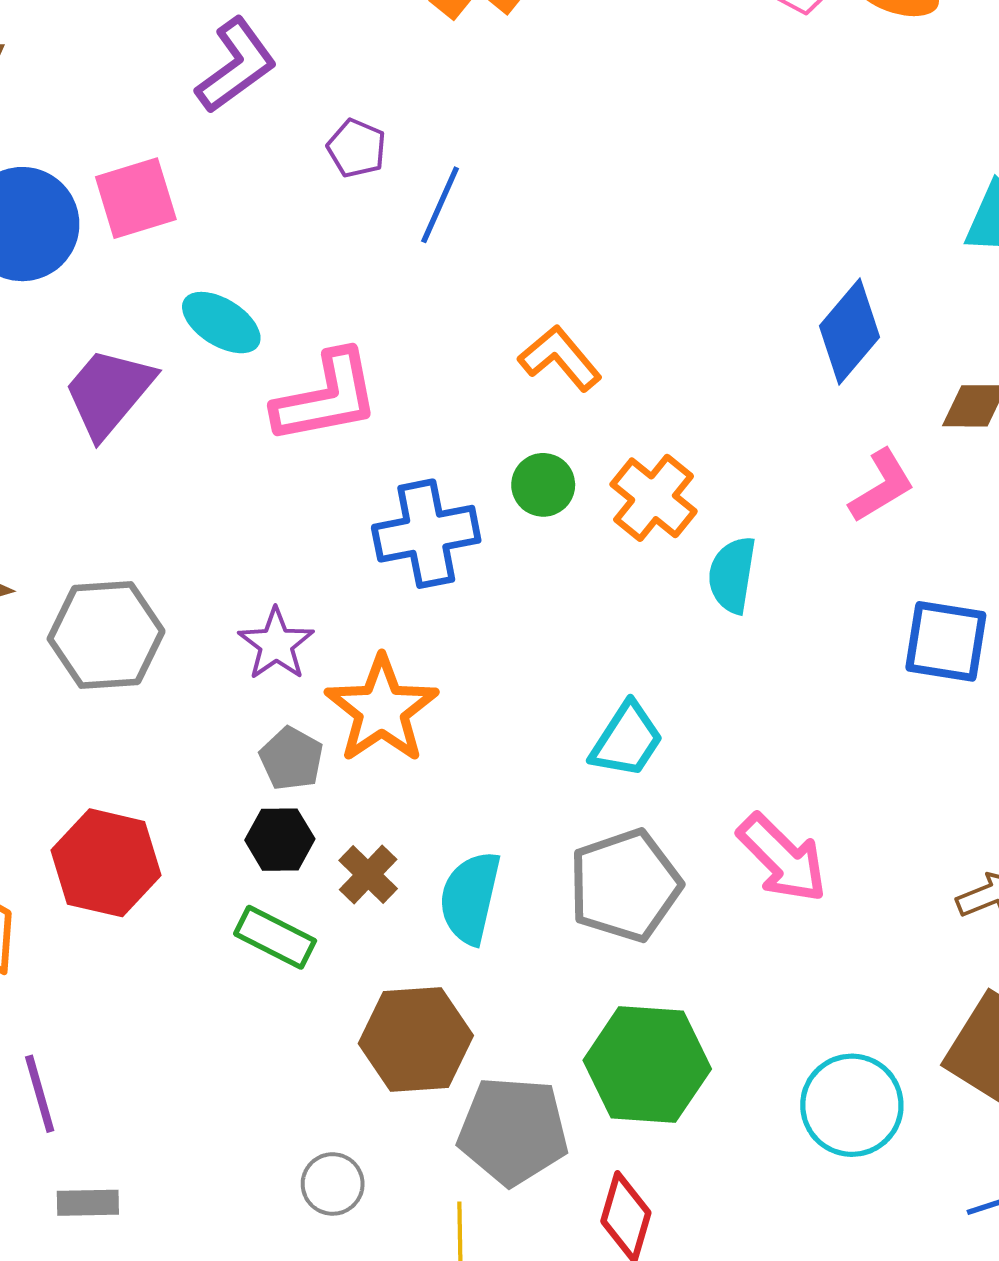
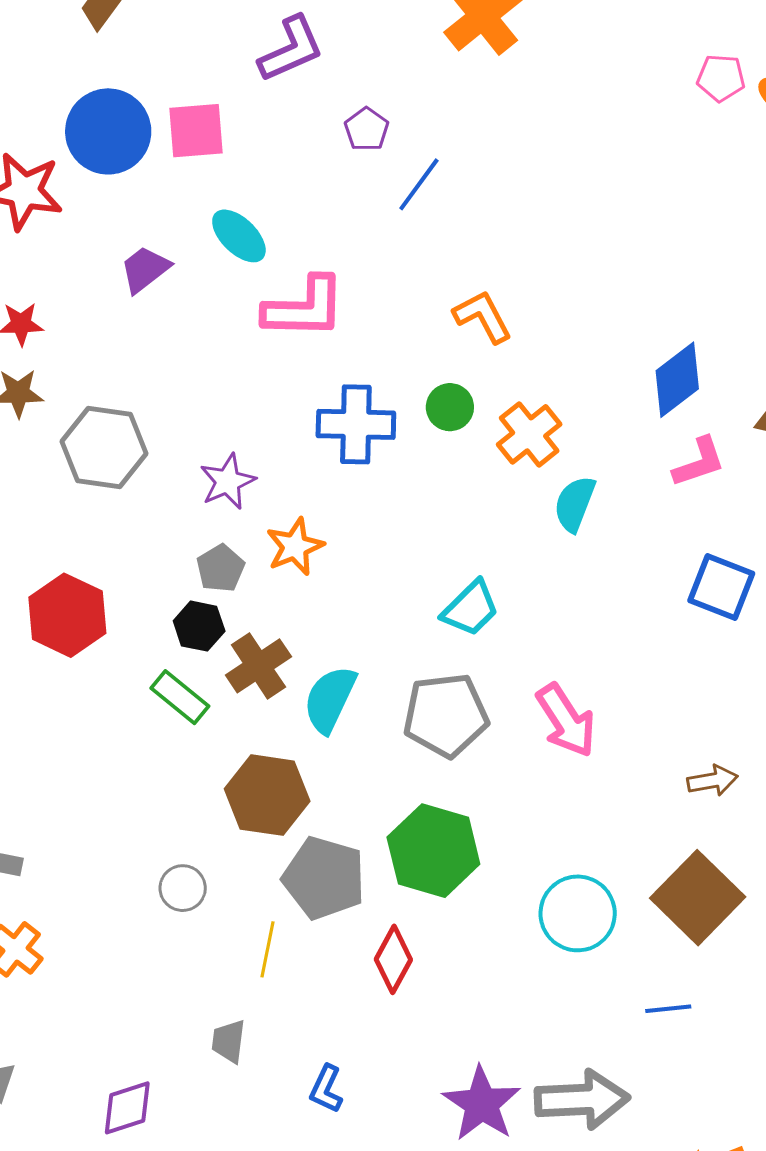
blue diamond: (849, 332) -> (677, 380), moved
purple trapezoid: (109, 392) -> (145, 269), size x0.7
orange star: (382, 709) -> (295, 547), size x0.7
brown cross: (368, 874) -> (258, 666), size x1.4

